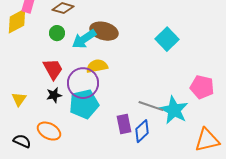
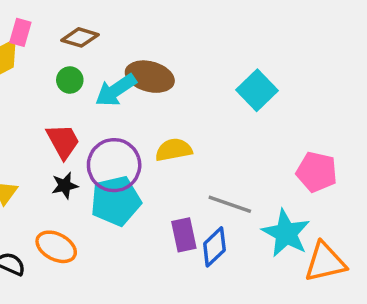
yellow semicircle: (97, 66) -> (174, 150), moved
cyan star: (174, 110) -> (286, 233), moved

